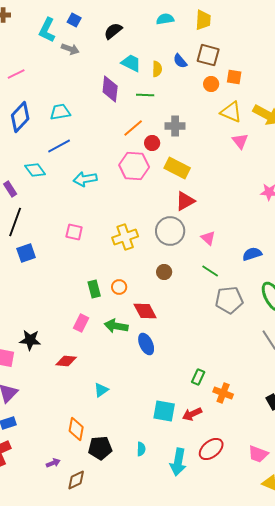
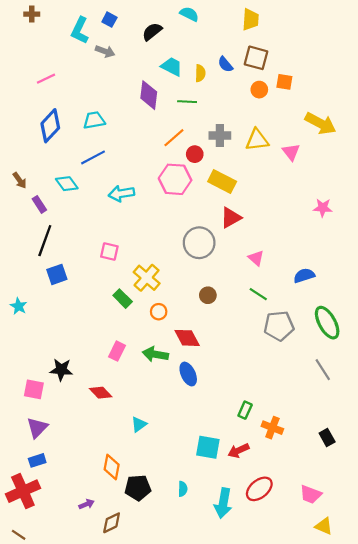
cyan semicircle: (165, 19) -> (189, 14), moved, turned 36
yellow triangle: (231, 112) -> (257, 140), moved, turned -30
gray circle: (170, 231) -> (199, 243), moved
yellow cross: (125, 237) -> (147, 278), moved, turned -30
green rectangle: (94, 289) -> (123, 299), moved, turned -30
red diamond: (66, 361) -> (101, 393), turned 40

